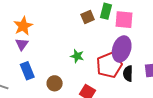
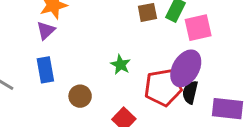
pink square: (124, 20) -> (198, 28), turned -30
black semicircle: (128, 73) -> (190, 92), moved

